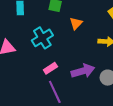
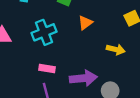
pink rectangle: (50, 68) -> (47, 68), turned 32

